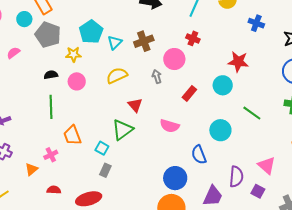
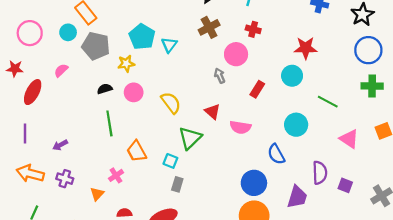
brown cross: (144, 41) -> (209, 27), moved
yellow semicircle: (117, 76) -> (171, 103), moved, turned 85
red triangle: (135, 105) -> (212, 112), moved
pink triangle: (267, 165) -> (349, 139), moved

